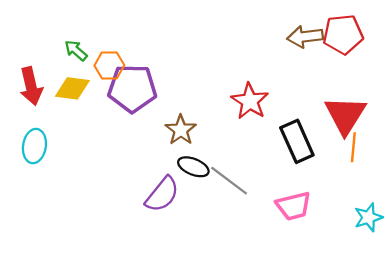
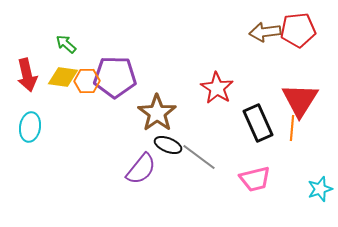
orange hexagon: (109, 65) -> (87, 81), moved
brown star: (181, 130) -> (157, 113), size x1.4
orange line: (353, 147) -> (292, 128), moved

